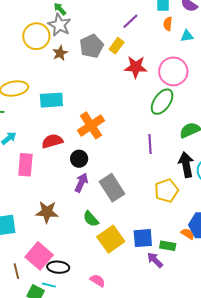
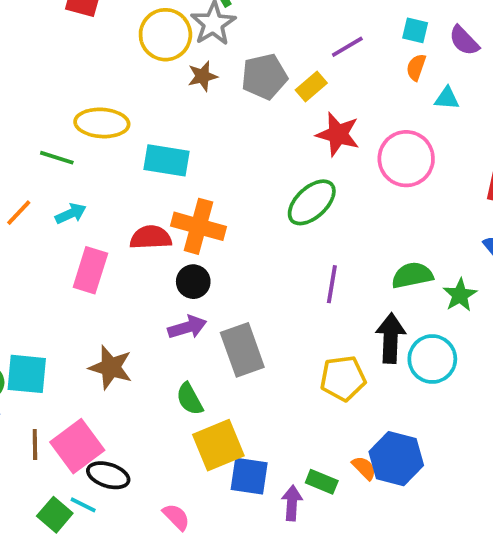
green ellipse: (162, 102) -> (312, 202), moved
orange cross: (91, 125) -> (198, 226), moved, turned 36
purple arrow: (81, 183) -> (187, 327), turned 36
blue square: (143, 238) -> (249, 476), moved
purple arrow: (155, 260) -> (292, 503), turned 36
brown line: (16, 271) -> (35, 445), moved

